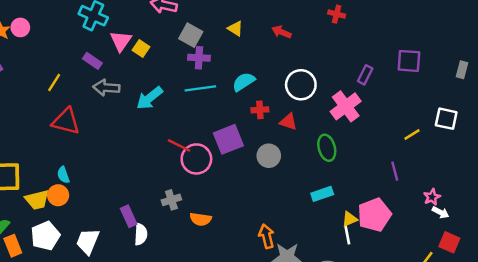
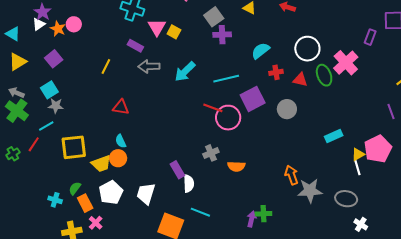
gray square: (191, 35) -> (214, 17), turned 30
purple rectangle: (365, 75) -> (370, 37), moved
cyan line: (200, 88) -> (226, 79), moved
red triangle: (66, 121) -> (121, 107), moved, size x0.7
green ellipse: (327, 148) -> (324, 75), moved

